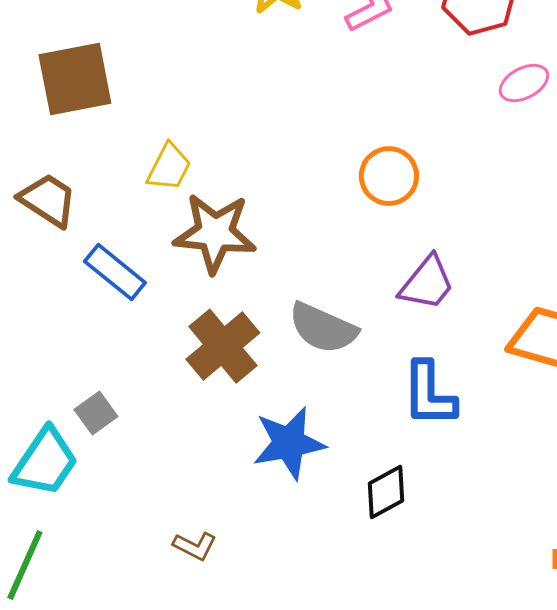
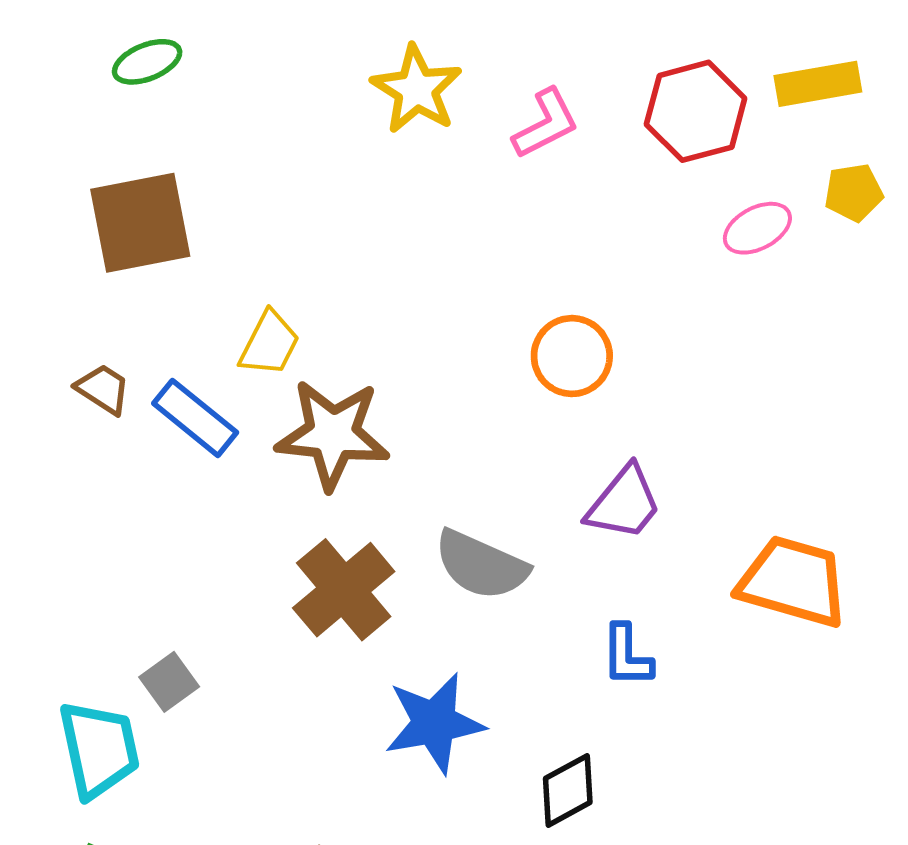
brown trapezoid: (48, 200) -> (103, 389), size x0.7
blue rectangle: (115, 272) -> (195, 418), moved
blue L-shape: (429, 394) -> (627, 656), size x0.7
cyan trapezoid: (45, 462) -> (99, 749), turned -46

